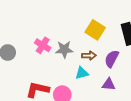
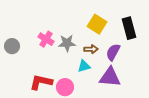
purple triangle: (109, 84) -> (110, 77), size x1.6

